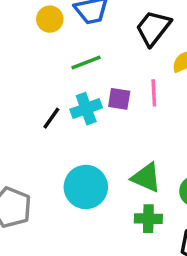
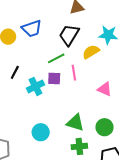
green line: (86, 63) -> (56, 58), moved
black line: (51, 118) -> (15, 72), moved
cyan circle: (86, 187) -> (41, 132), size x0.7

